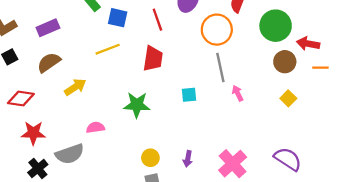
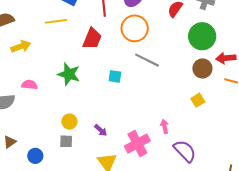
orange circle: (217, 30) -> (135, 28), moved
red arrow: (308, 44) -> (226, 58), turned -30
gray line: (220, 68) -> (147, 60), turned -65
pink arrow: (238, 93) -> (165, 127), moved
purple arrow: (188, 159) -> (101, 130), turned -72

